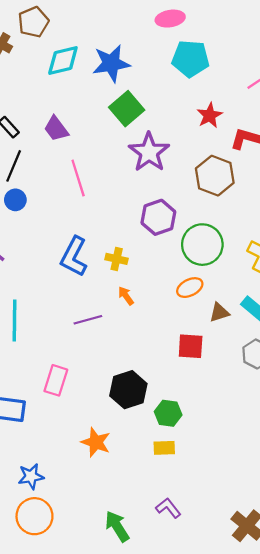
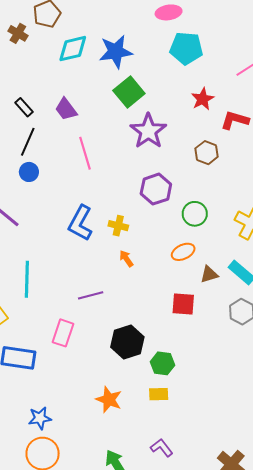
brown hexagon: (215, 176) -> (207, 153), size x0.7
green circle: (202, 245) -> (195, 214), size x0.7
purple line: (88, 320) -> (91, 295), moved
orange star: (96, 442) -> (109, 400), moved

